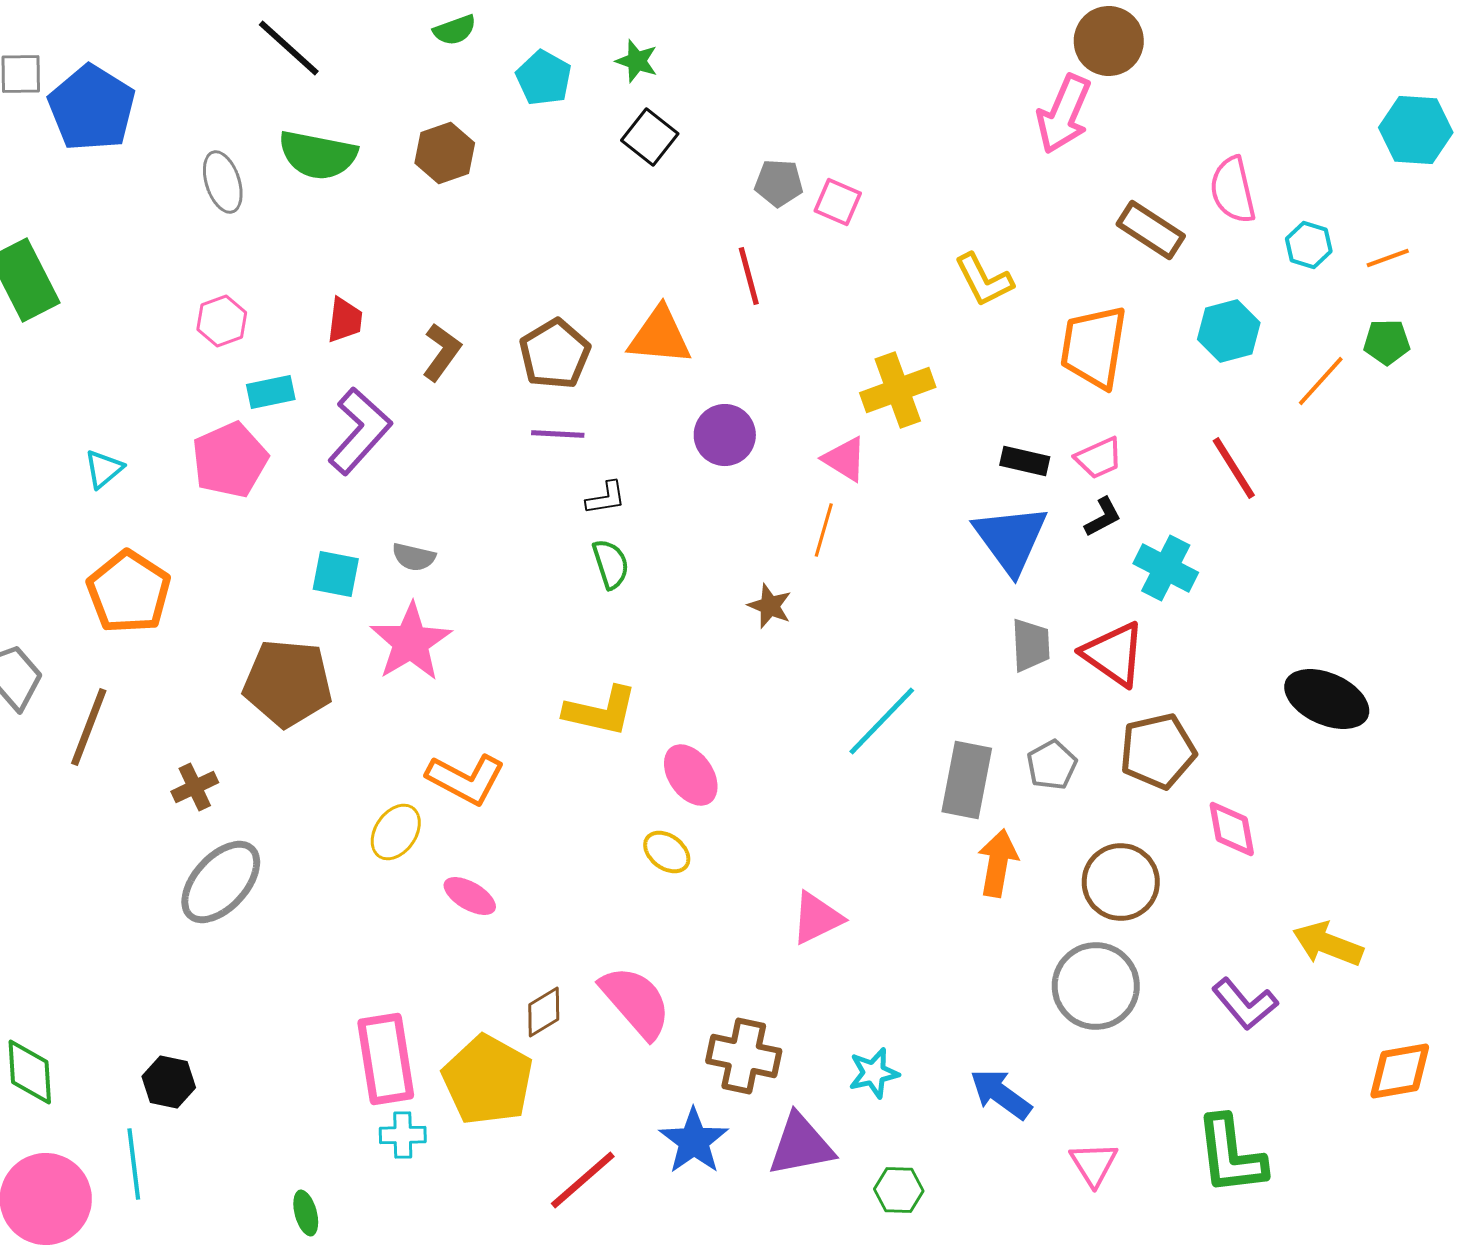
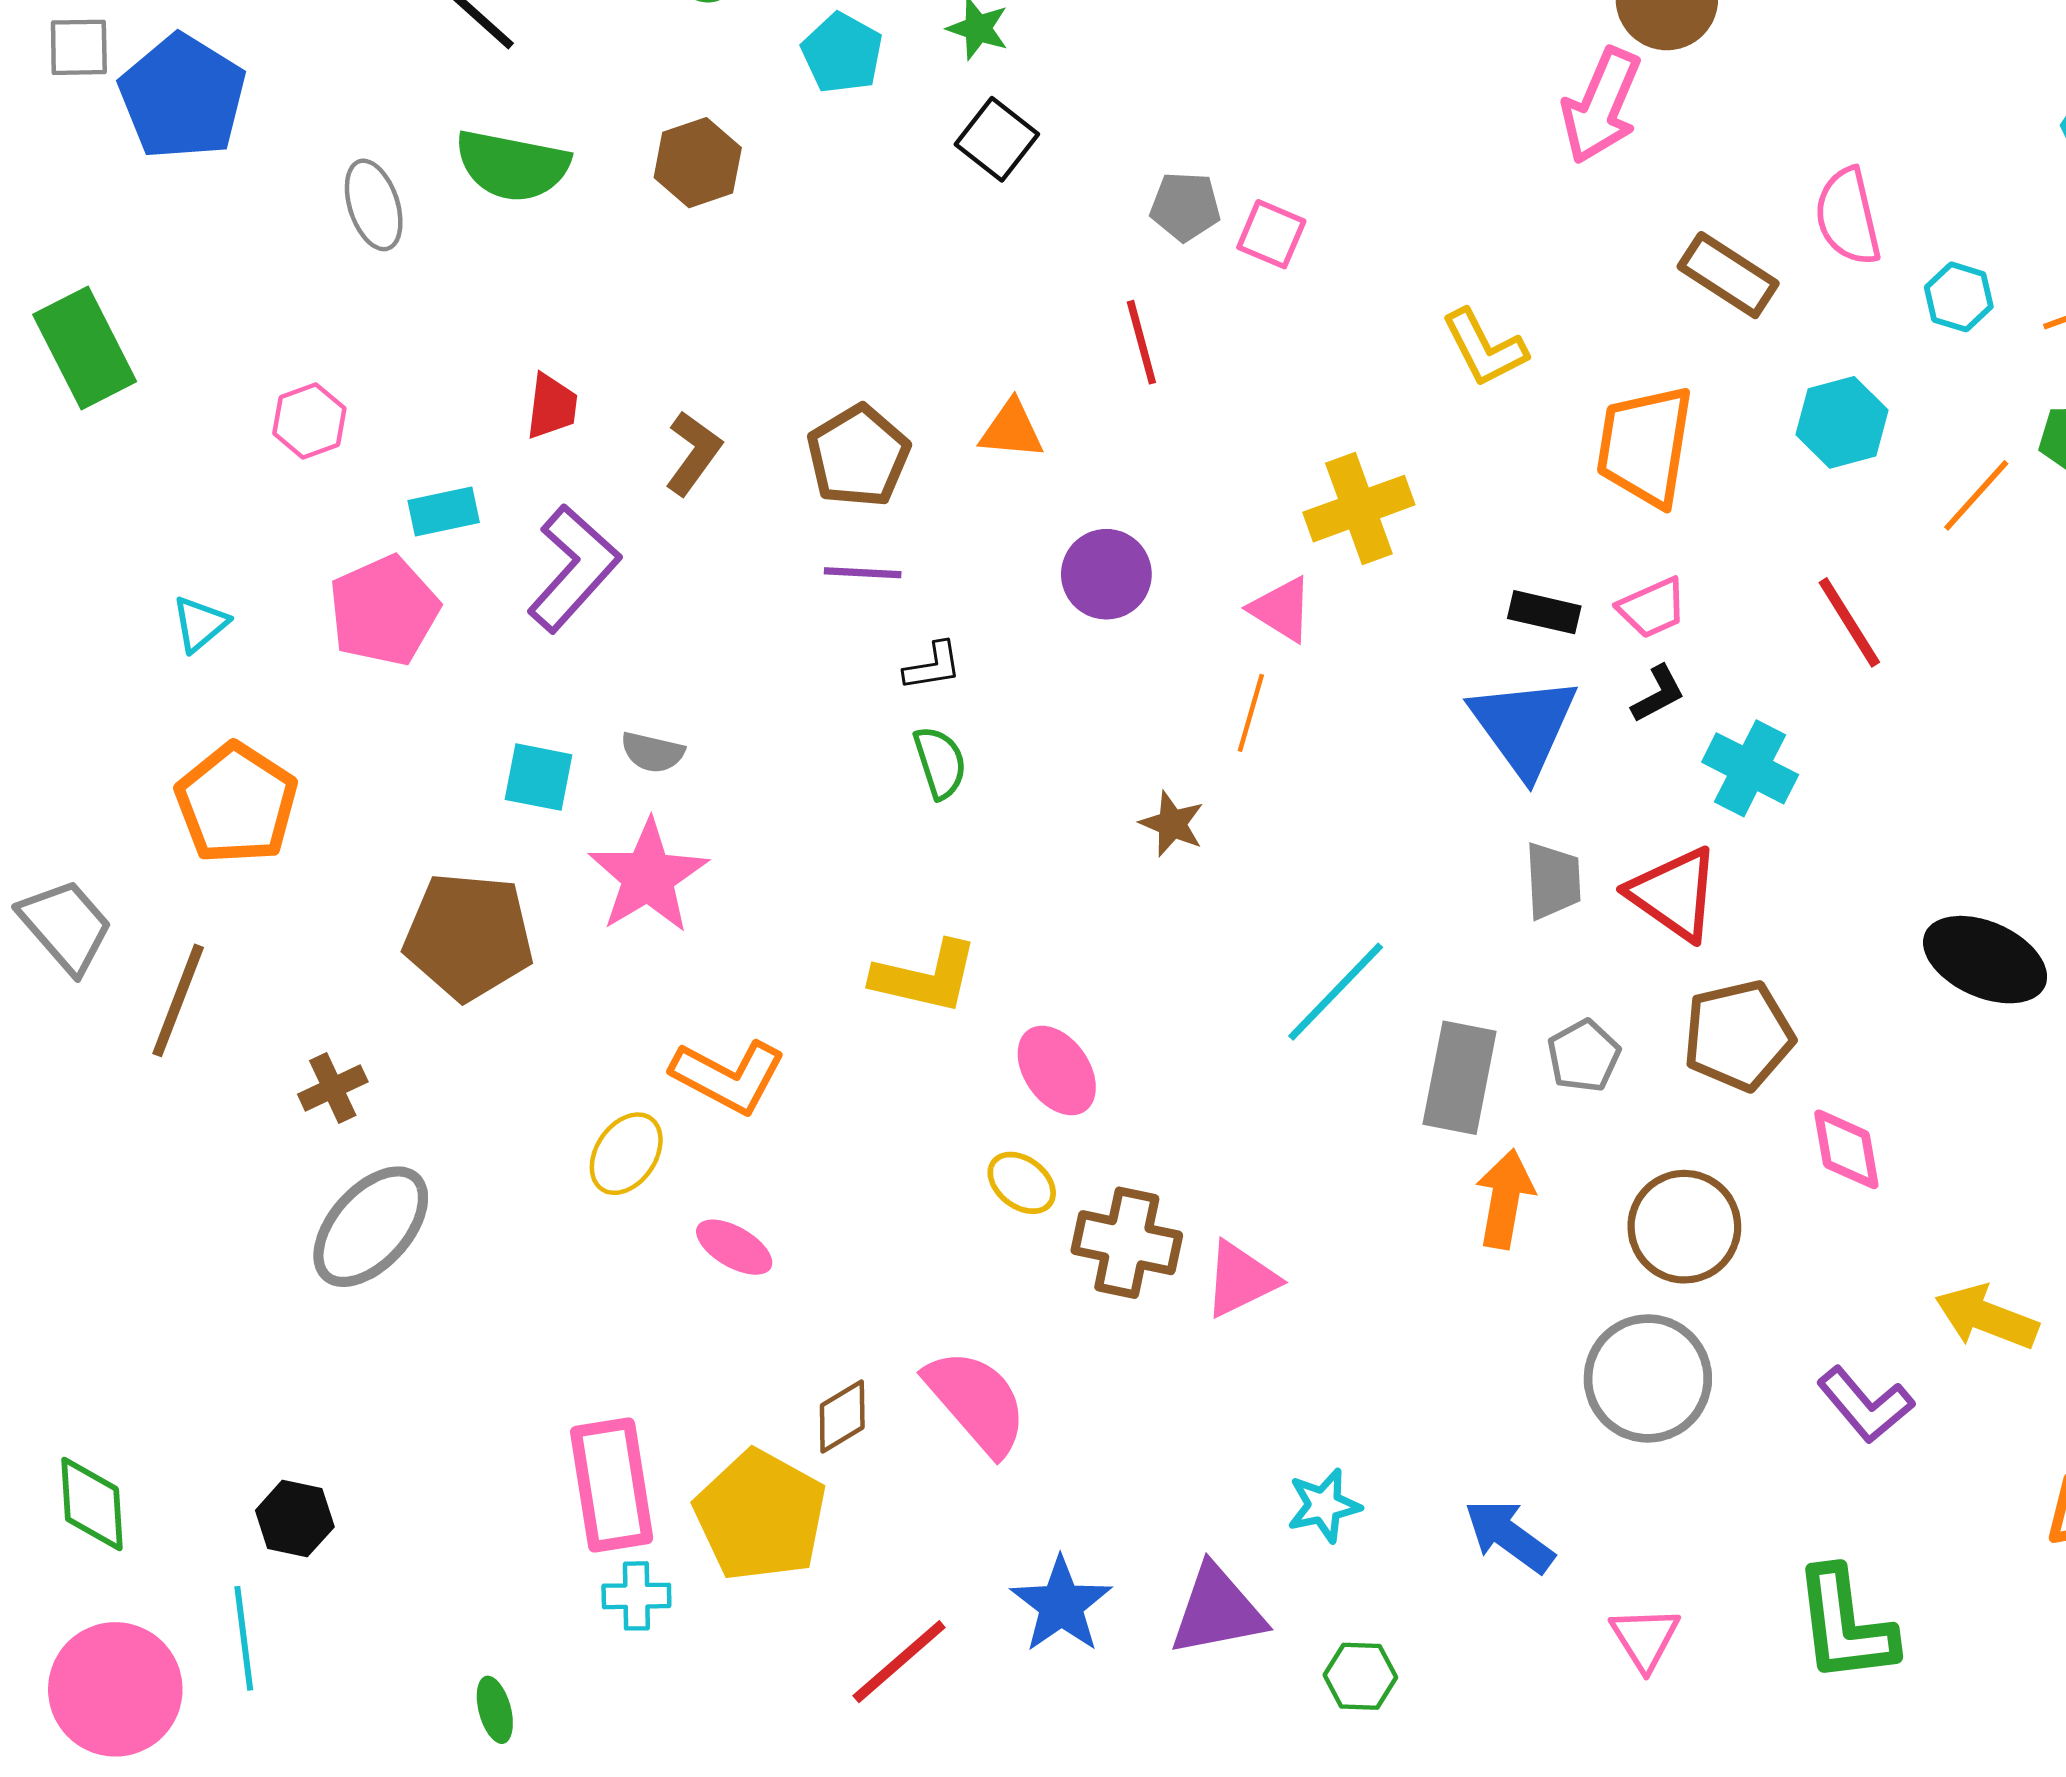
pink hexagon: (222, 321) -> (309, 421), moved
orange triangle: (660, 336) -> (1012, 430), size x0.7
brown cross: (744, 1056) -> (1127, 1243), moved

